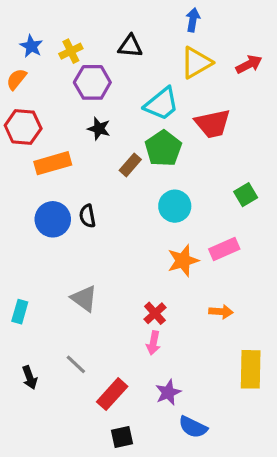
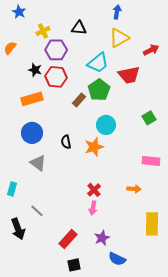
blue star: (31, 46) -> (19, 12), moved
red arrow: (249, 64) -> (151, 50), moved
red hexagon: (23, 127) -> (56, 77), moved
black star: (99, 129) -> (35, 70), moved
black semicircle: (87, 216) -> (66, 142), moved
pink rectangle: (224, 249) -> (151, 161), moved, turned 30
orange star: (183, 261) -> (94, 147), moved
gray triangle: (84, 298) -> (38, 163), moved
gray line: (76, 364) -> (37, 211), moved
black arrow: (30, 378) -> (18, 229), size x1.5

